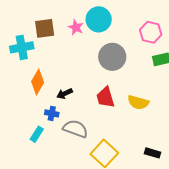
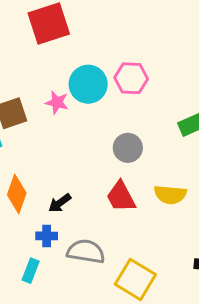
pink hexagon: (151, 32) -> (131, 78), moved
gray circle: (112, 57) -> (128, 148), moved, size x0.7

